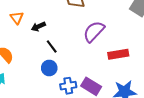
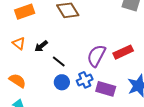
purple semicircle: (94, 31) -> (96, 56), moved
blue cross: (68, 86) -> (85, 80), moved

